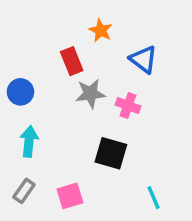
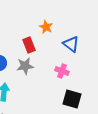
gray star: (90, 94) -> (25, 66), moved
black square: (111, 153) -> (72, 99), moved

